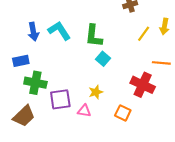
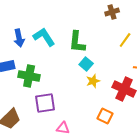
green cross: (35, 83) -> (29, 76), moved
yellow star: (96, 92) -> (93, 81), moved
pink triangle: (84, 111) -> (63, 128), moved

